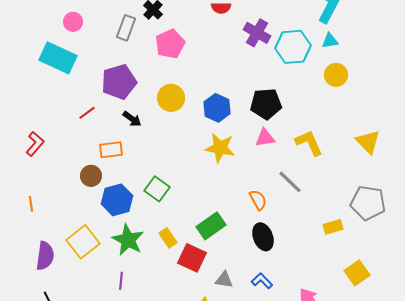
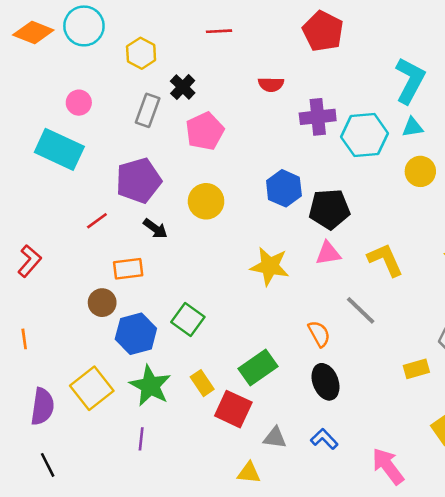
purple cross: (257, 33) -> (318, 117), turned -36
blue hexagon: (217, 108) -> (284, 188), moved

